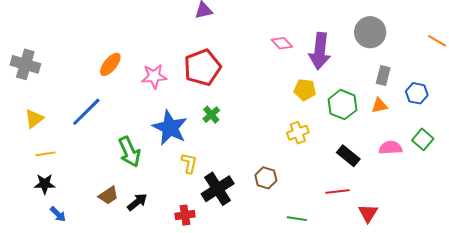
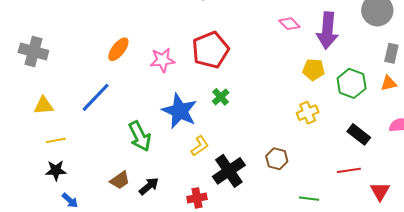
yellow triangle: (34, 119) -> (44, 106), turned 35
yellow L-shape: (189, 163) -> (200, 146), turned 45

